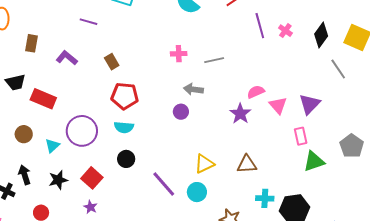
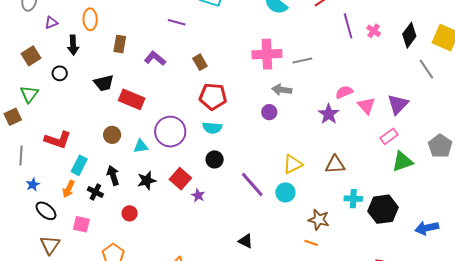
pink cross: (179, 54) -> (267, 54), size x1.8
pink rectangle: (301, 136) -> (389, 136), turned 66
cyan triangle: (52, 146) -> (141, 146), turned 35
purple star: (90, 207) -> (198, 195), moved

